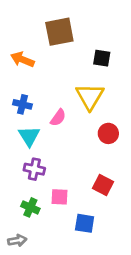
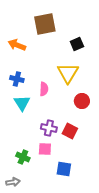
black square: (102, 58) -> (77, 44), turned -32
pink semicircle: (58, 118) -> (44, 89), turned -32
purple cross: (34, 169) -> (49, 128), moved
red square: (103, 185) -> (70, 131), moved

